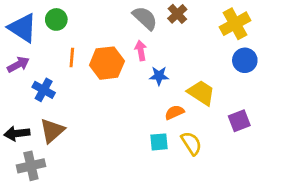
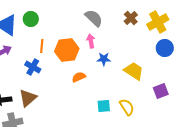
brown cross: (177, 14) -> (131, 18), moved
blue cross: (44, 90) -> (33, 67), moved
orange semicircle: (174, 112) -> (79, 77), moved

